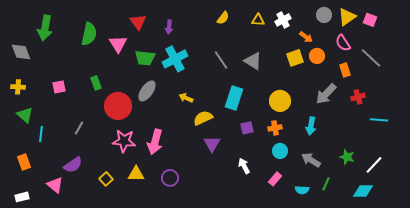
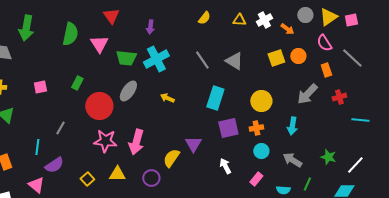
pink square: (370, 20) -> (351, 20), turned -32
red triangle: (138, 22) -> (111, 16), moved
orange arrow: (306, 37) -> (287, 29), moved
green rectangle: (96, 83) -> (77, 83), turned 48
yellow semicircle: (203, 118) -> (171, 158), moved, turned -30
purple square: (247, 128) -> (228, 128), size x1.5
cyan line: (41, 134) -> (37, 147), moved

